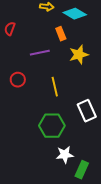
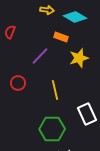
orange rectangle: (61, 34) -> (61, 37), turned -48
purple line: (40, 53) -> (40, 56), turned -36

